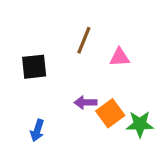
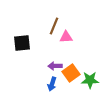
pink triangle: (120, 57) -> (66, 37), moved
blue arrow: (37, 130) -> (52, 84), moved

